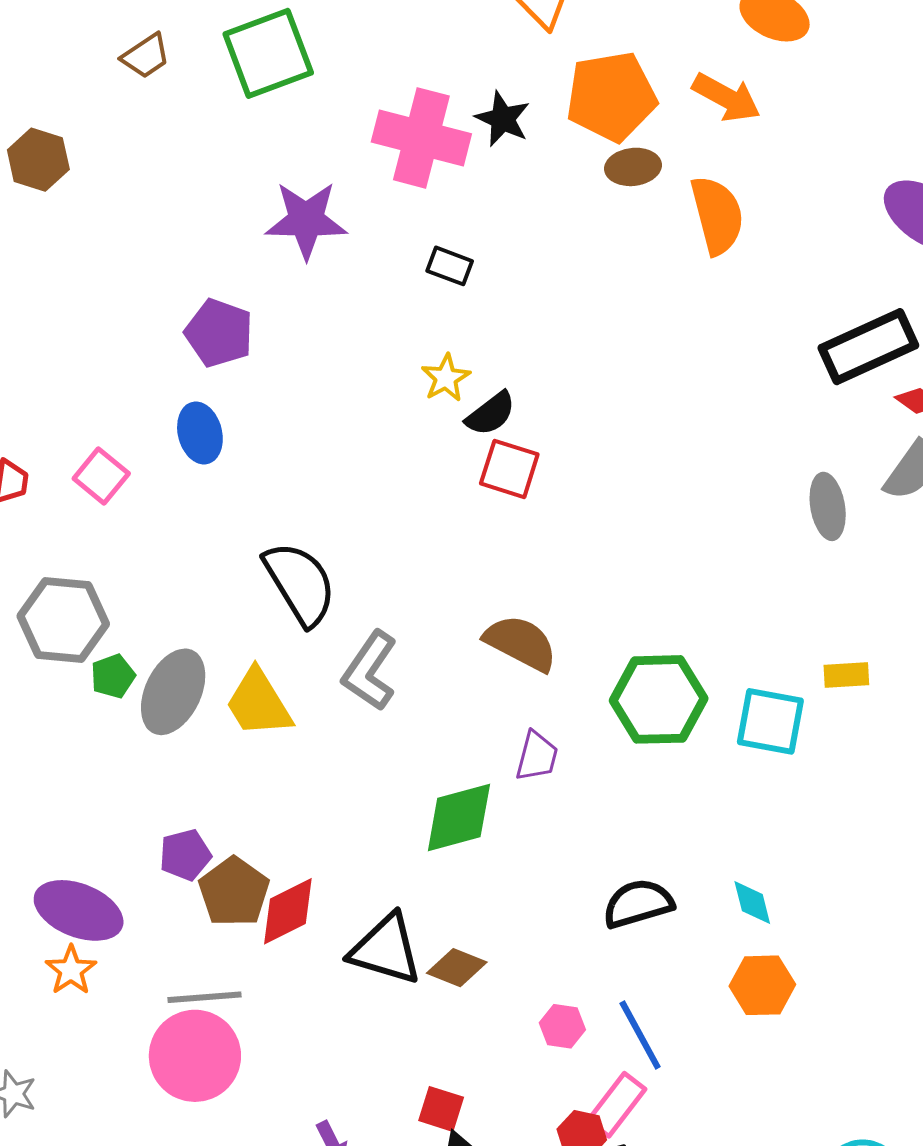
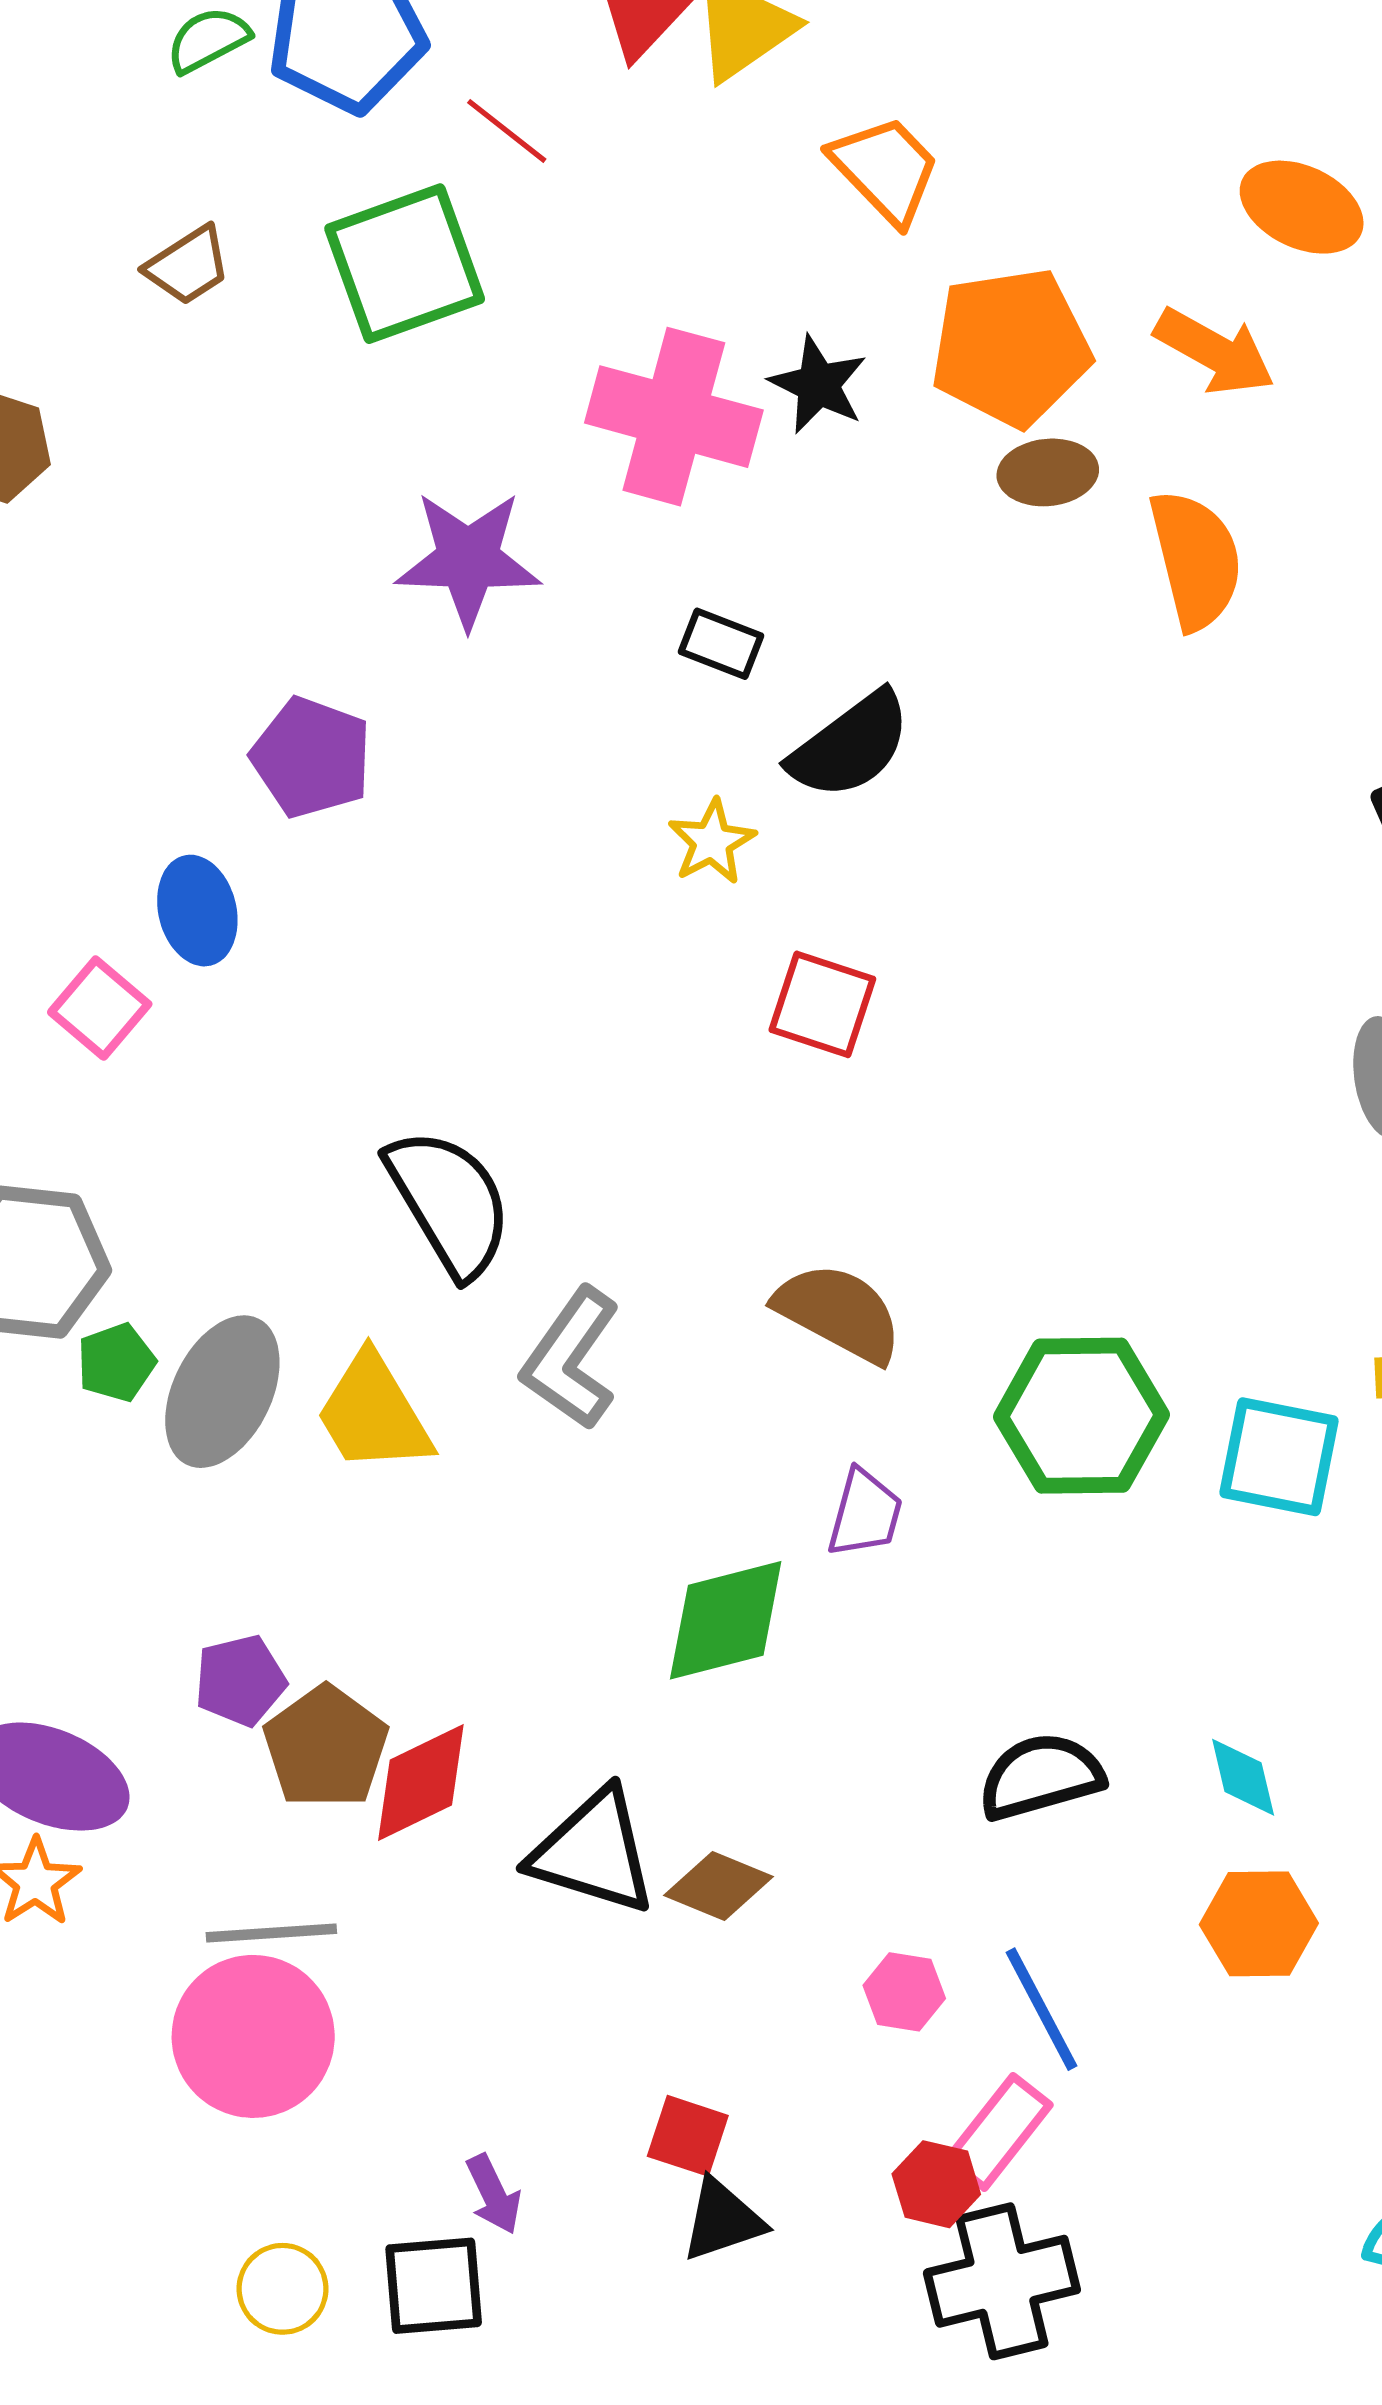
black semicircle: (491, 414) -> (850, 745), moved, size x1.4
blue ellipse: (200, 433) -> (197, 911), moved

